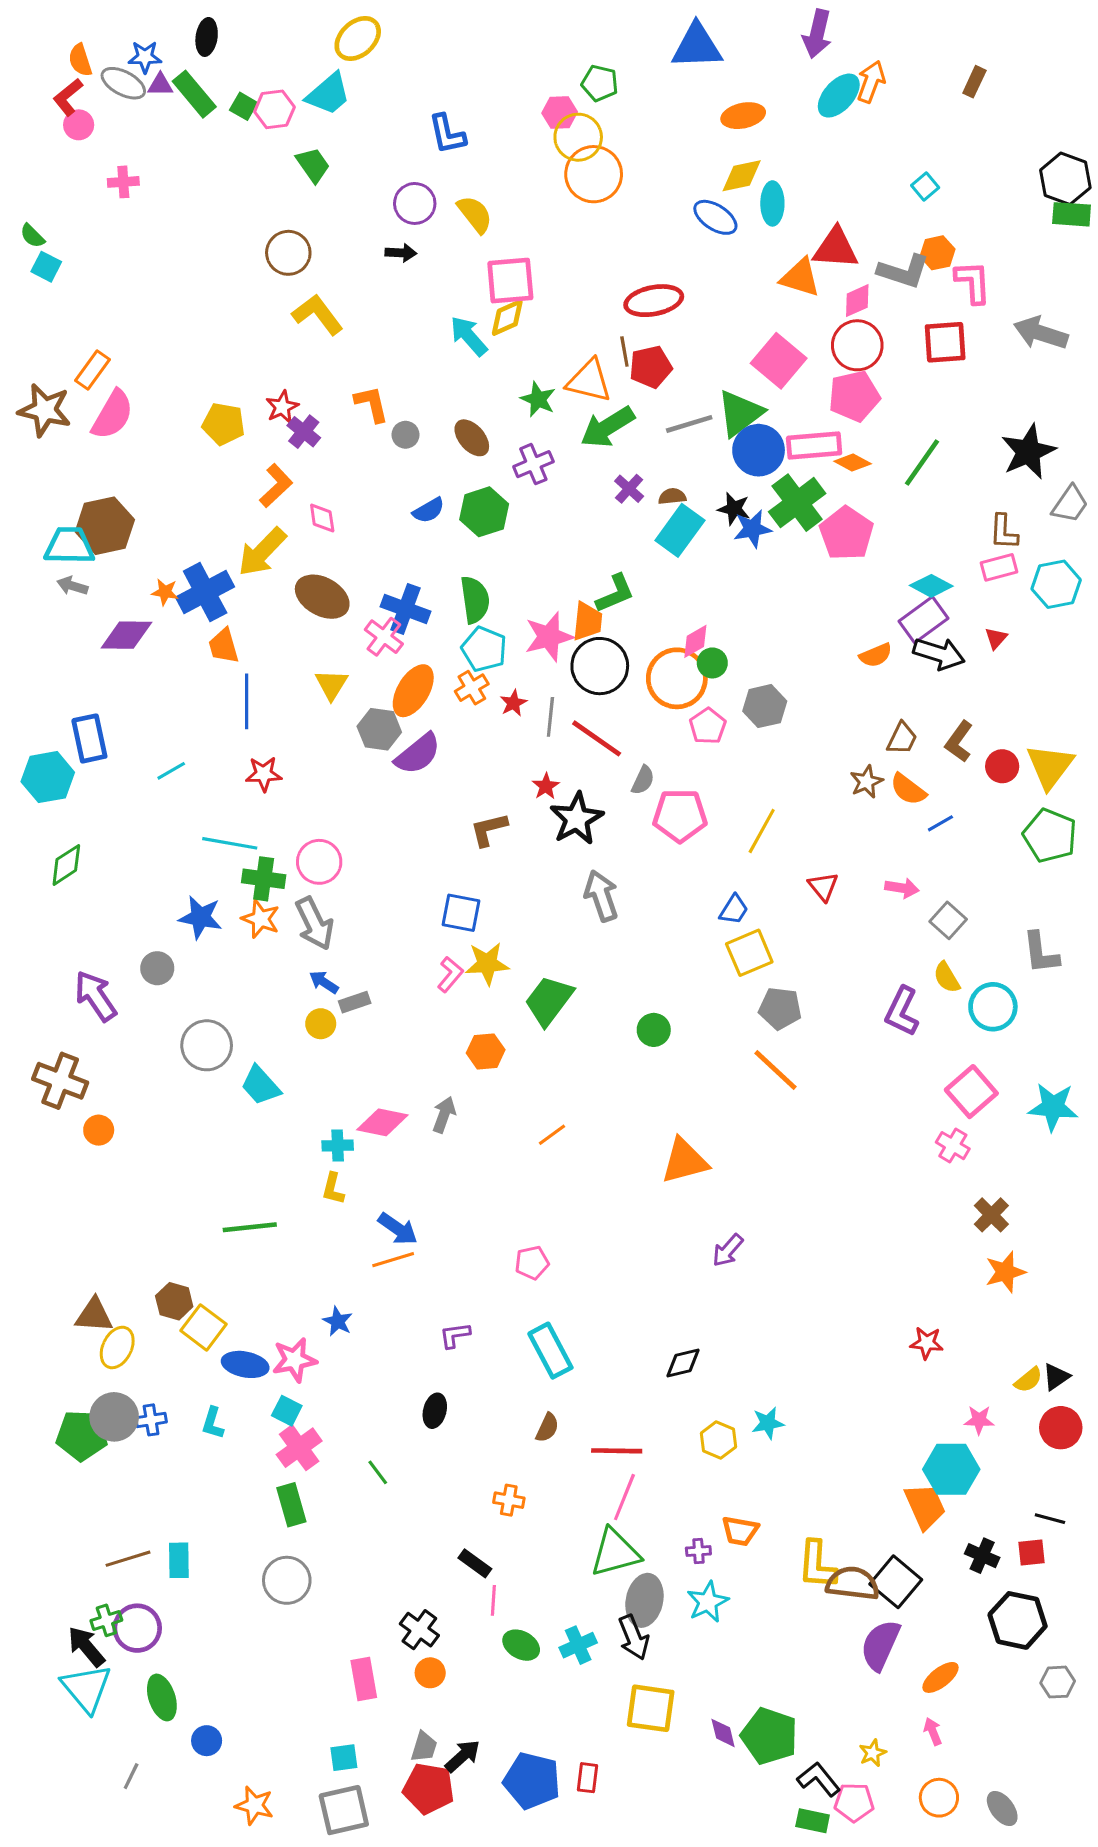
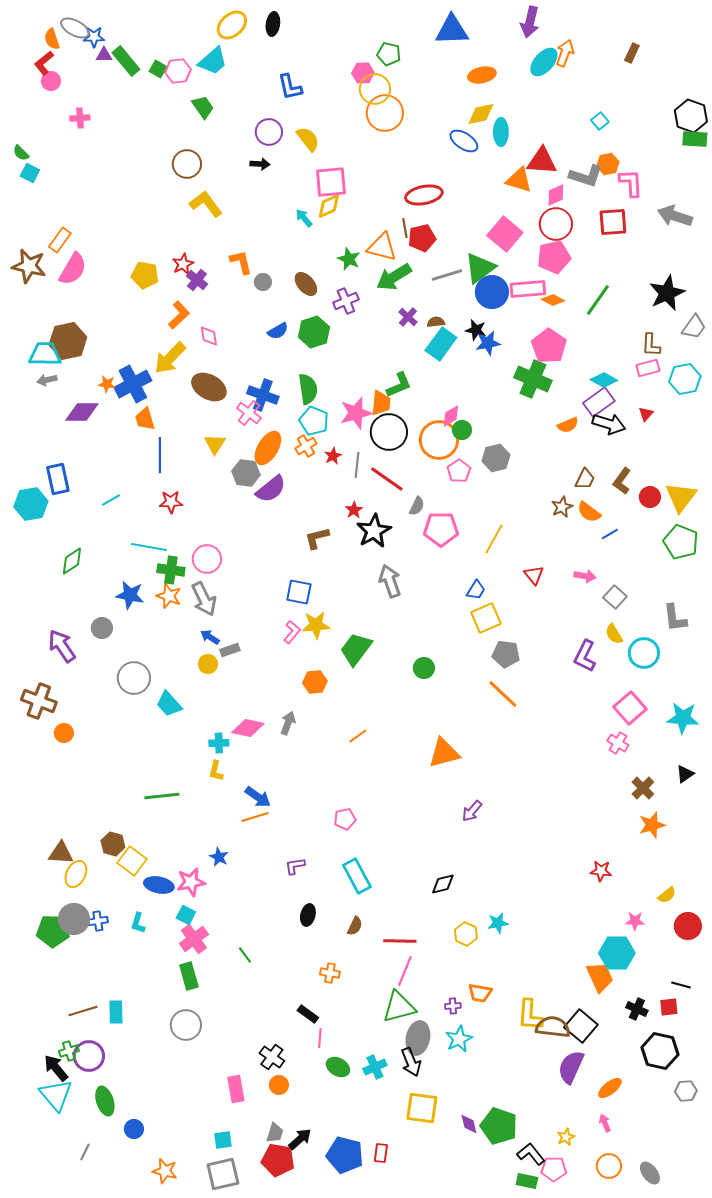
black ellipse: (207, 37) -> (273, 24), moved
gray ellipse: (123, 83) -> (75, 28), moved
cyan arrow: (469, 336) -> (304, 218), size x0.7
green cross: (797, 503) -> (533, 379), moved, turned -30
gray arrow: (72, 586) -> (47, 380), turned -30
green diamond: (66, 865) -> (72, 561), moved
black triangle: (1056, 1377) -> (685, 774), moved
black ellipse: (435, 1411) -> (308, 915), moved

